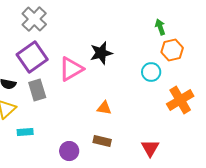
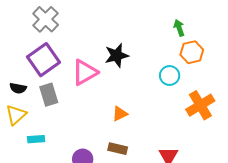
orange triangle: (104, 108) -> (120, 114), turned -35

